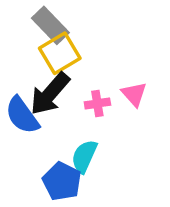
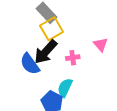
pink triangle: (134, 94) -> (101, 45), moved

